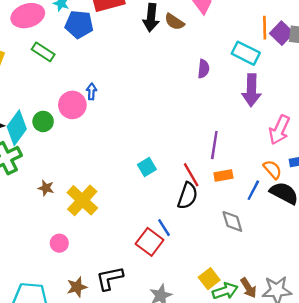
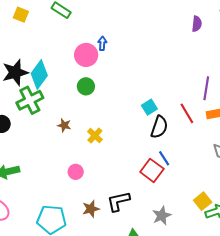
green circle: (43, 121) -> (86, 86), moved
black semicircle: (188, 196) -> (159, 127), moved
yellow cross: (82, 200) -> (95, 136), size x0.6

